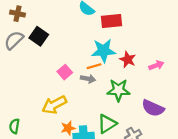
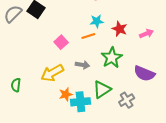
cyan star: (103, 51) -> (97, 21), size x0.6
gray arrow: (88, 79) -> (82, 65), moved
green star: (118, 90) -> (112, 58), turned -30
green semicircle: (14, 126) -> (16, 85), moved

